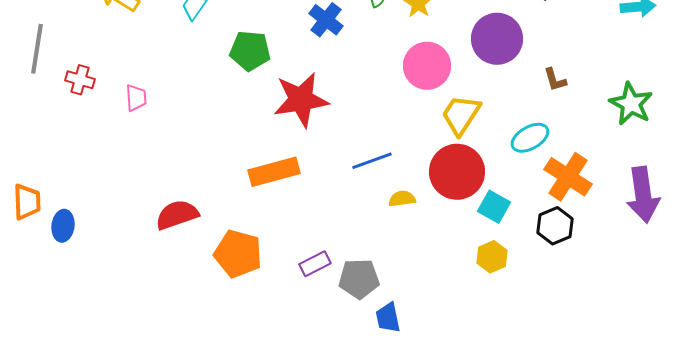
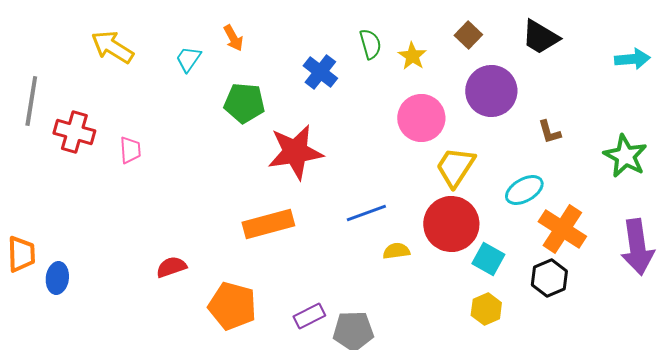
red cross: (80, 80) -> (74, 132), size x1.4
red semicircle: (177, 215) -> (171, 267), size x0.7

